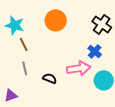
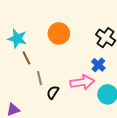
gray line: (25, 68) -> (40, 78), moved
black semicircle: (50, 78) -> (53, 92), turned -80

